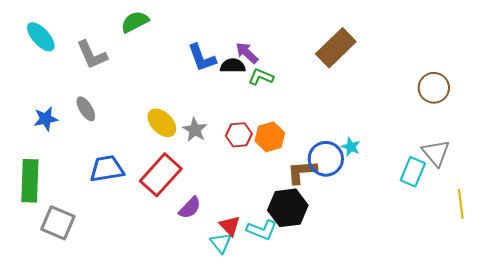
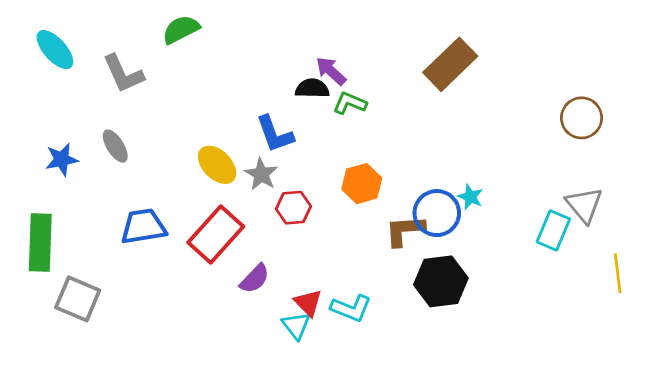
blue L-shape: (202, 58) -> (275, 134), moved
red hexagon: (239, 135) -> (293, 208), moved
black hexagon: (288, 208) -> (441, 281), moved

